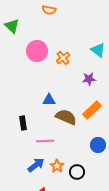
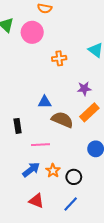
pink circle: (37, 51) -> (32, 32), moved
orange cross: (63, 58) -> (59, 58), turned 32
purple star: (89, 79) -> (84, 88), moved

